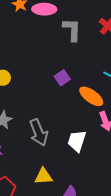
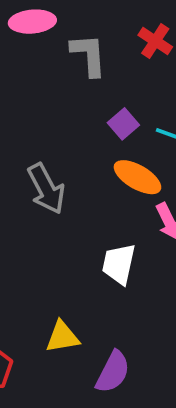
purple square: (62, 78) -> (123, 124), moved
gray arrow: (39, 132) -> (46, 189), moved

